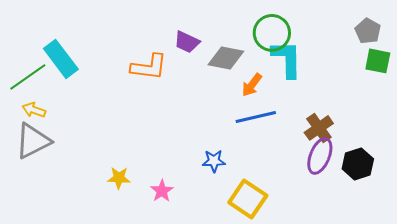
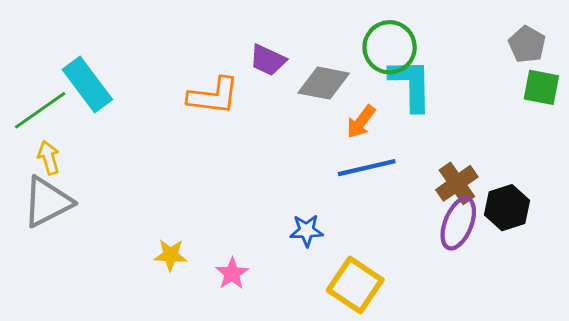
yellow arrow: (34, 110) -> (49, 158), turned 55
black hexagon: (358, 164) -> (507, 208), moved

